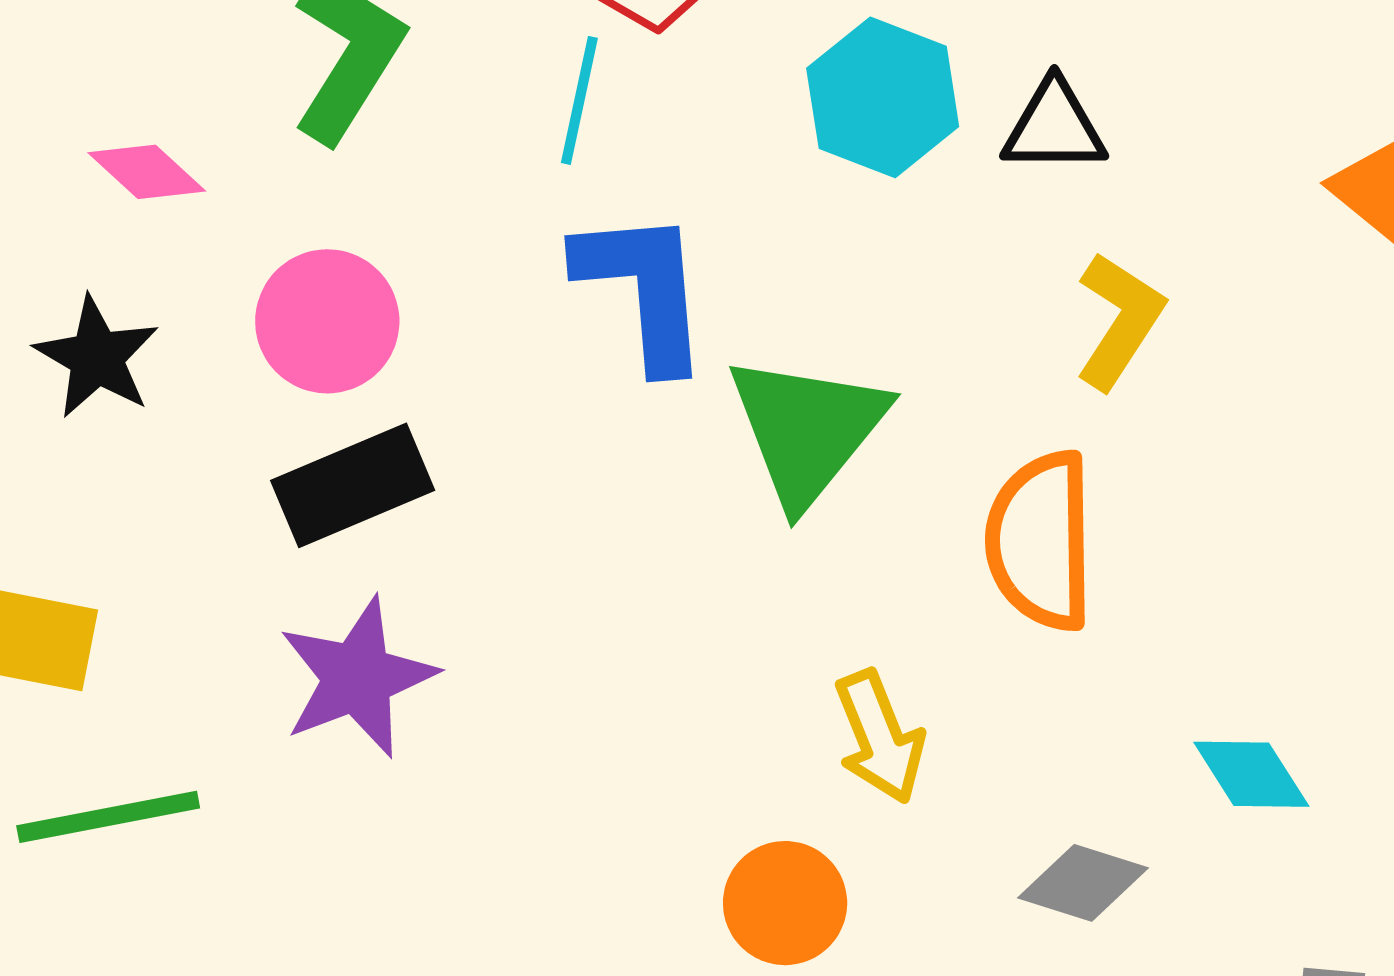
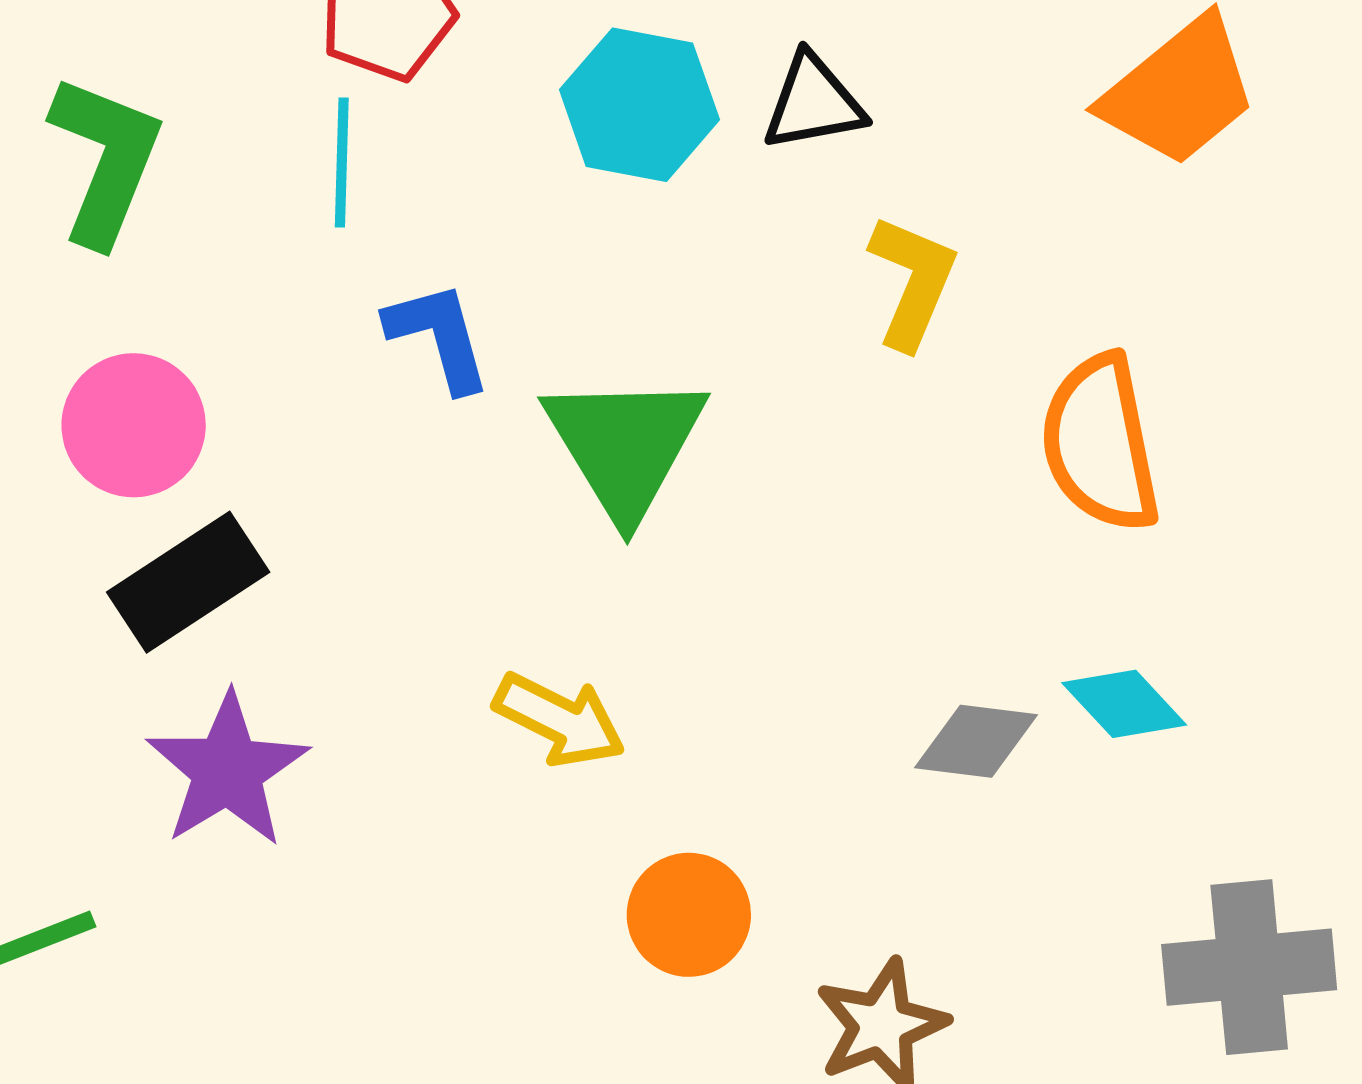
blue L-shape: (643, 289) -> (439, 336), size x0.7
orange semicircle: (1041, 541) -> (1100, 443), moved
yellow arrow: (880, 737) -> (559, 720), moved, turned -31
gray diamond: (1083, 883) -> (976, 741), moved

